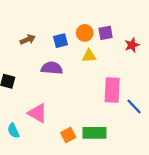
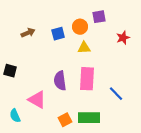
purple square: (106, 33) -> (99, 17), moved
purple semicircle: (52, 68) -> (60, 81), moved, turned -102
pink rectangle: (112, 90) -> (87, 79), moved
blue line: (134, 106) -> (116, 94), moved

